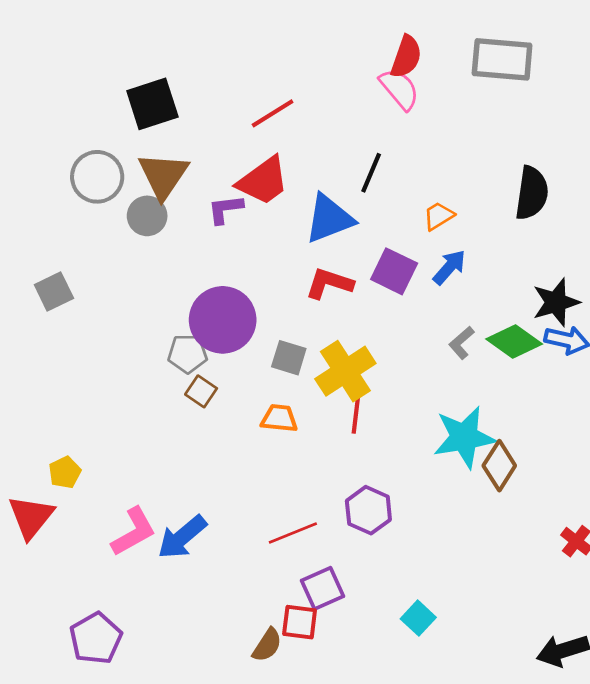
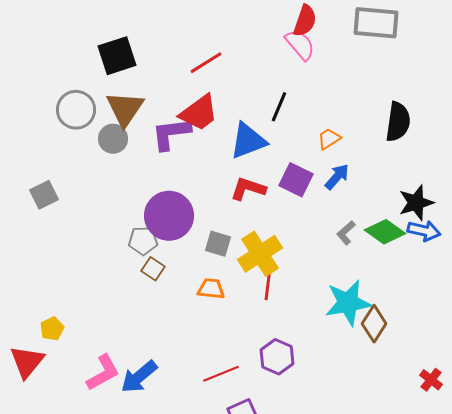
purple L-shape: (225, 209) -> (171, 134), size x1.5

